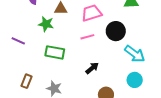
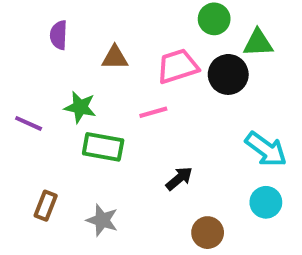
green star: (46, 24) -> (80, 107), moved
black circle: (116, 31) -> (228, 74), moved
pink line: (87, 37) -> (153, 112), moved

